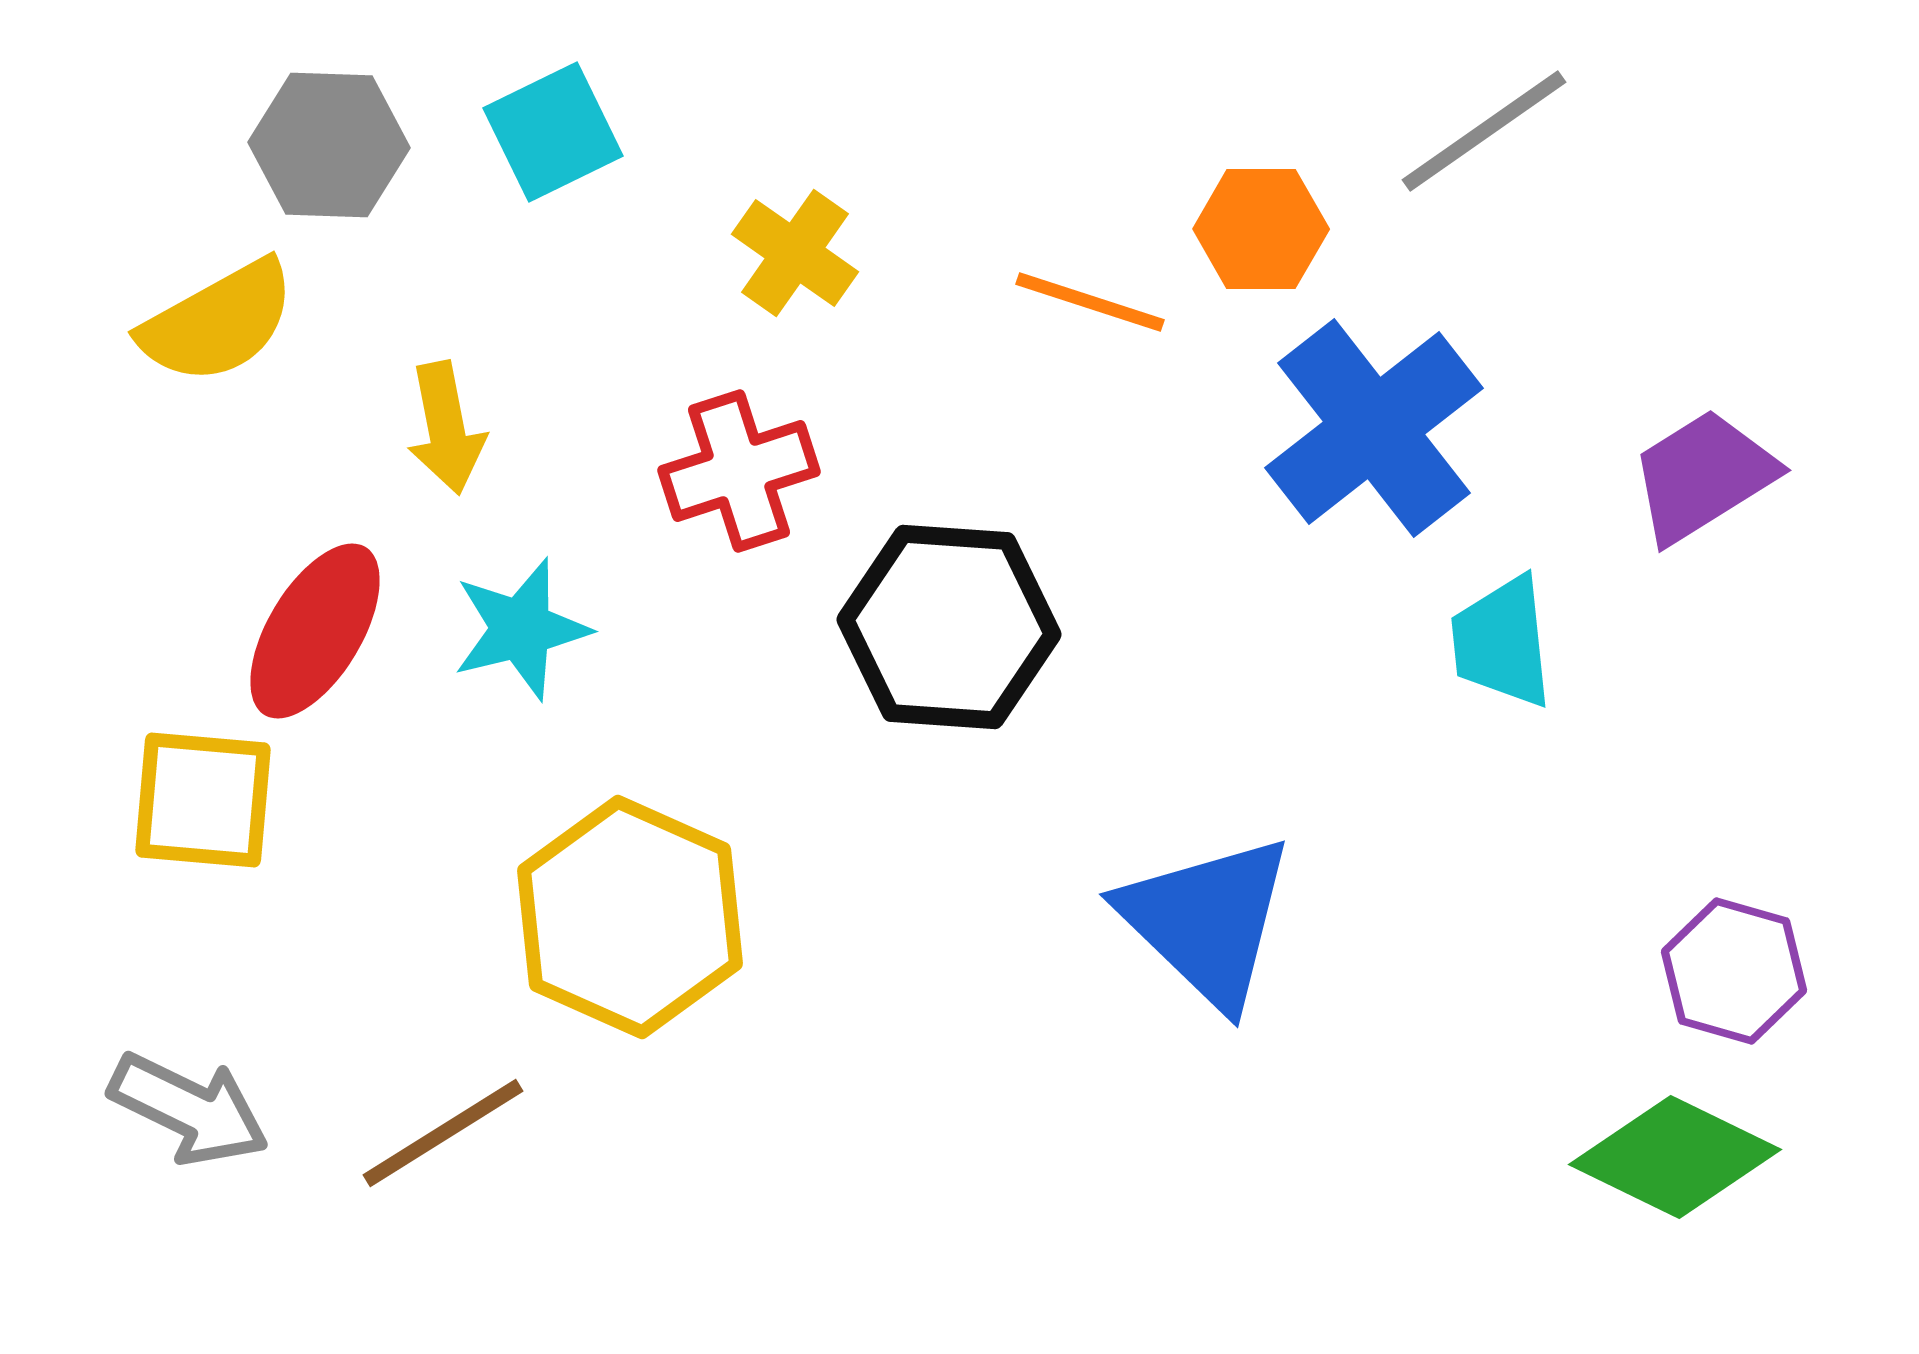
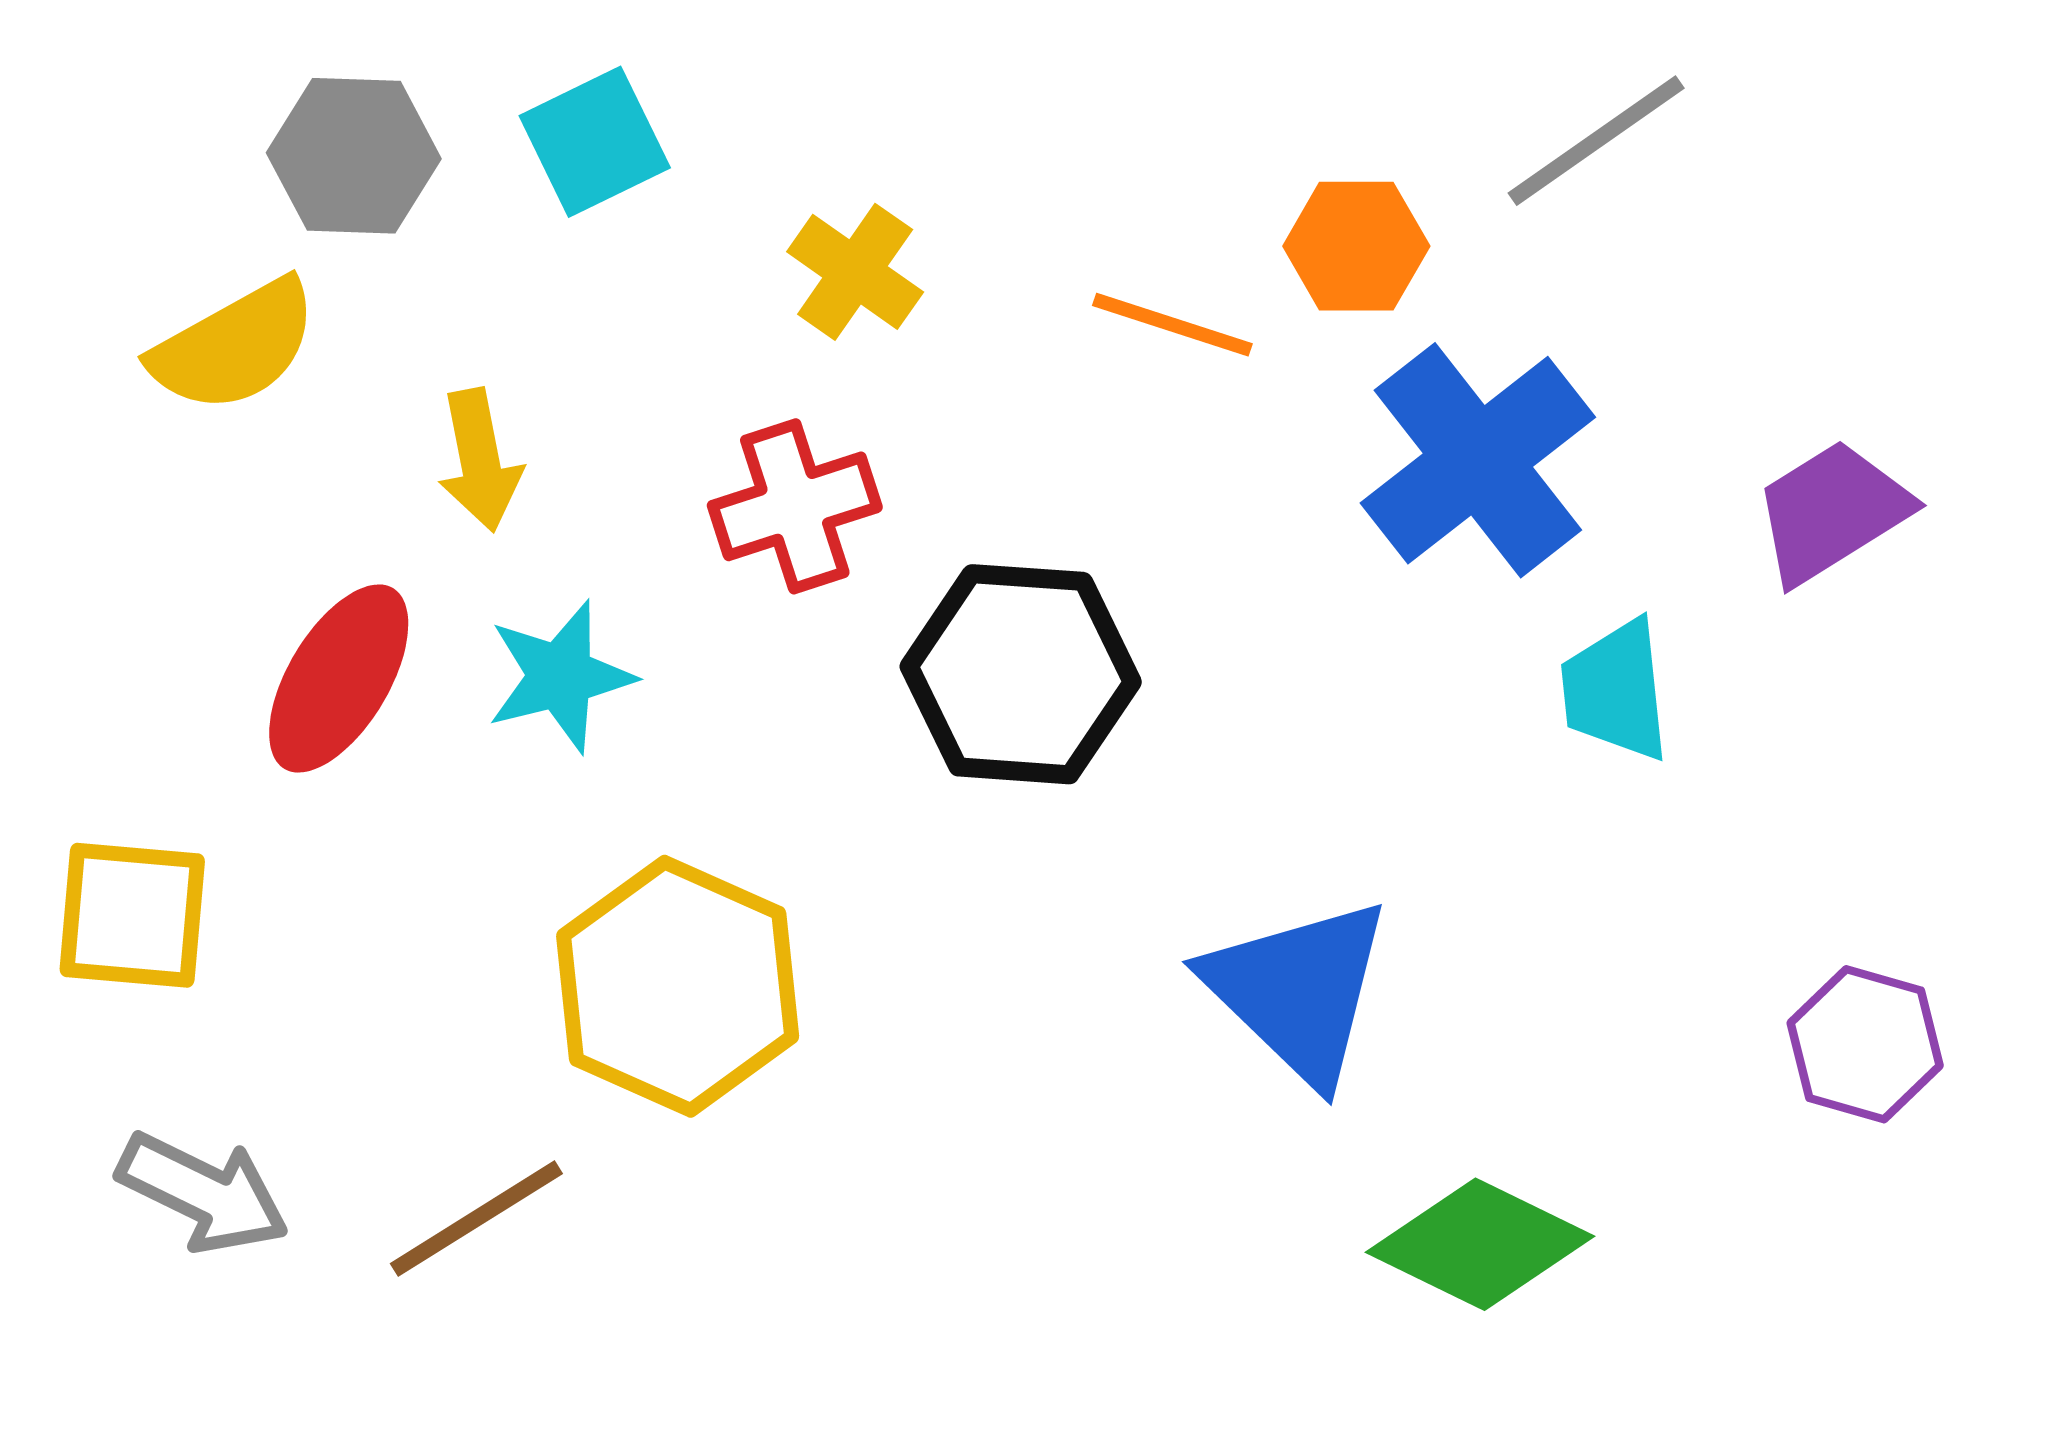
yellow square: (203, 800) -> (132, 915), moved
green diamond: (1675, 1157) -> (1480, 1244), moved

